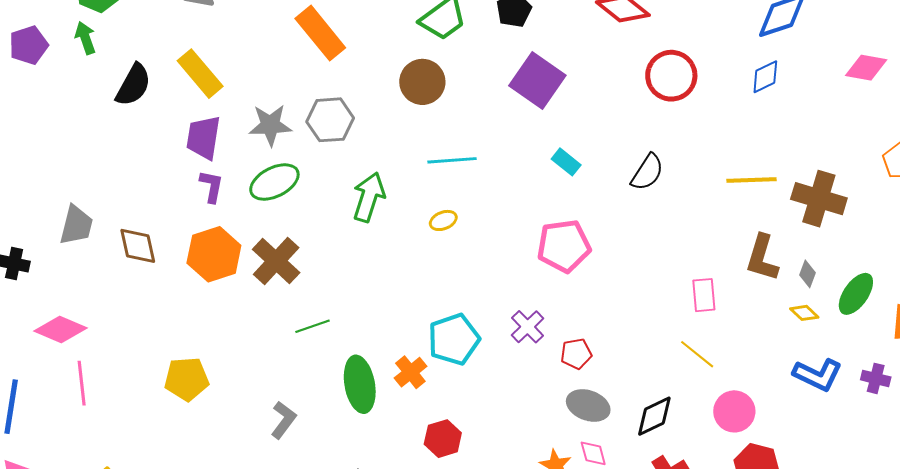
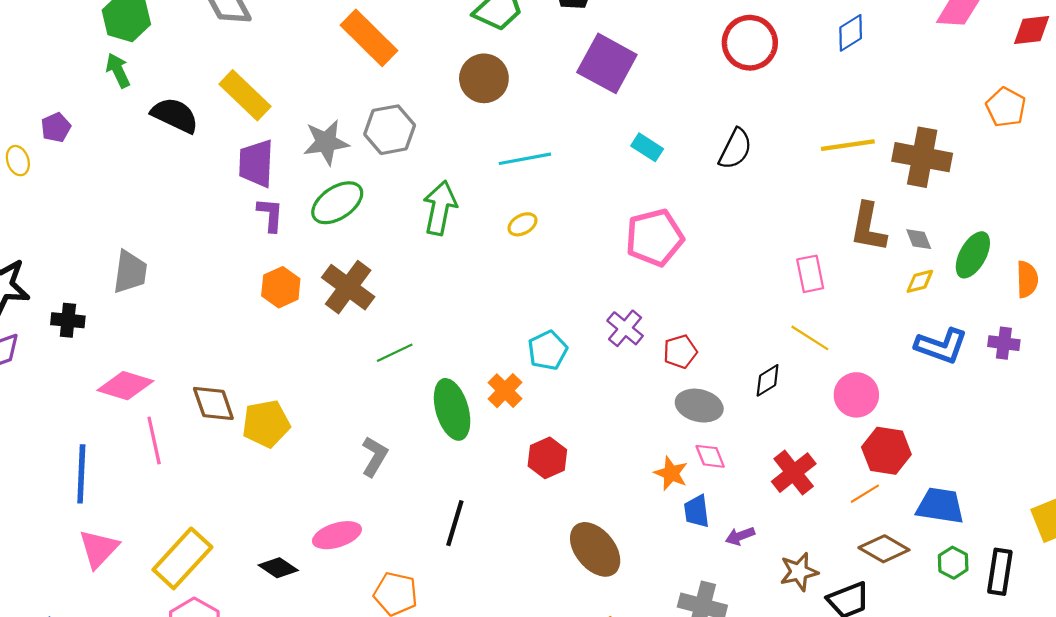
purple pentagon: (29, 45) -> (56, 127), moved, size x0.7
black semicircle: (133, 85) -> (175, 115), turned -87
brown diamond: (138, 246) -> (213, 403), moved
orange hexagon: (214, 254) -> (281, 287), size x0.7
gray diamond: (807, 274) -> (919, 239), turned -36
yellow diamond: (804, 313) -> (920, 281), turned -52
cyan pentagon: (454, 339) -> (548, 350), size x0.7
black diamond: (654, 416) -> (768, 380), moved, size x0.7

